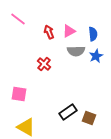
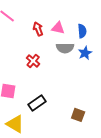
pink triangle: (69, 31) -> (58, 28), turned 40
black rectangle: (68, 112) -> (37, 103), moved

